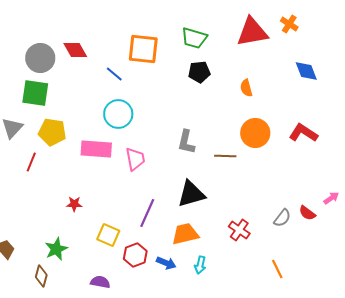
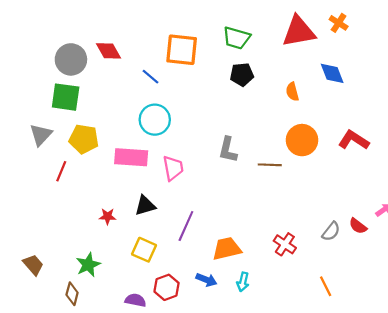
blue diamond: (306, 71) -> (332, 73), moved
black triangle: (191, 194) -> (145, 206), moved, size x0.7
red hexagon: (135, 255) -> (167, 287), moved

